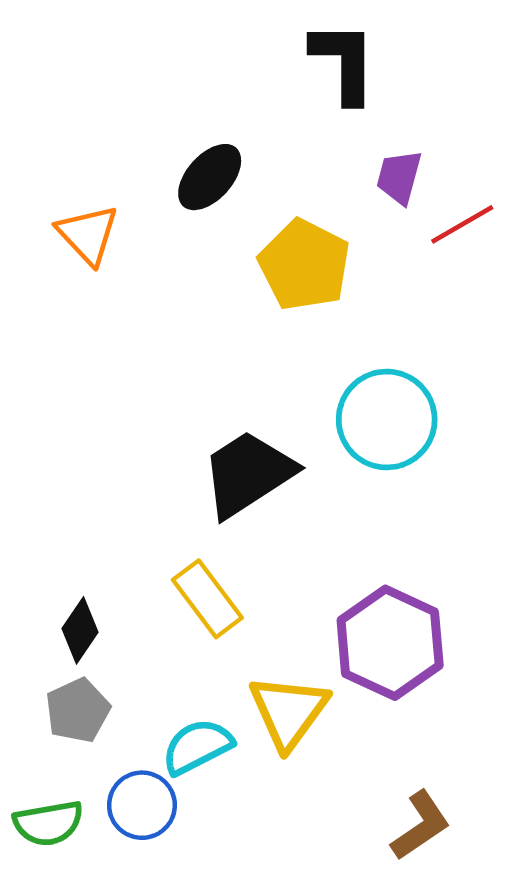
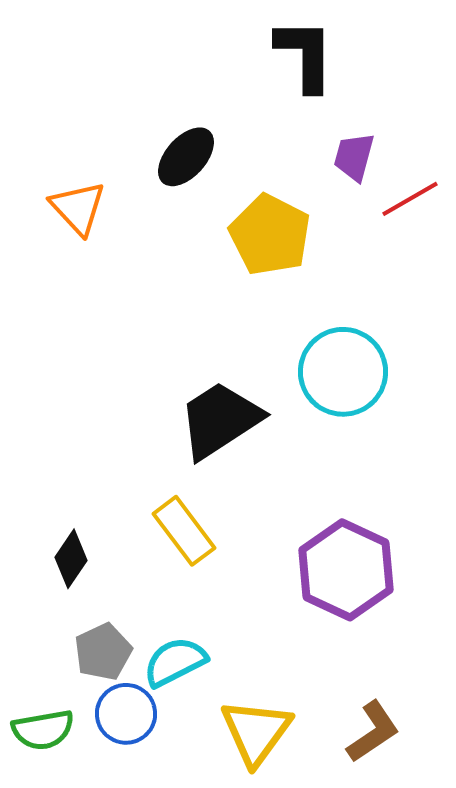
gray pentagon: (78, 710) -> (103, 652), moved
yellow triangle: (289, 712) -> (256, 732), moved

